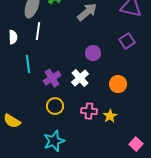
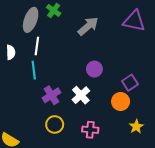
purple square: (127, 41) -> (130, 83), moved
cyan line: (28, 64) -> (34, 70), moved
yellow star: (110, 116) -> (136, 127), moved

